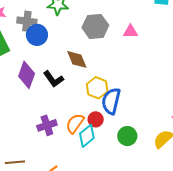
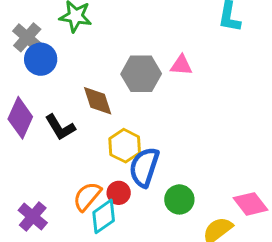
gray cross: (27, 21) -> (27, 37), turned 30
gray hexagon: (95, 26) -> (141, 74), moved
purple cross: (47, 125) -> (33, 217), moved, turned -36
green circle: (127, 136) -> (179, 199), moved

